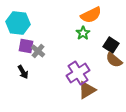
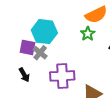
cyan hexagon: (18, 23) -> (44, 32), moved
purple cross: (78, 73) -> (62, 76), moved, turned 30

